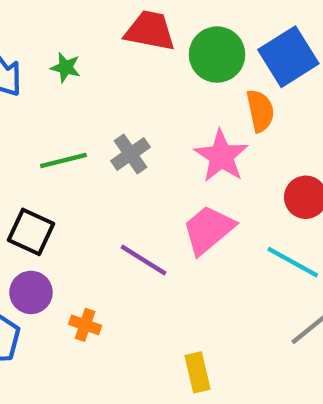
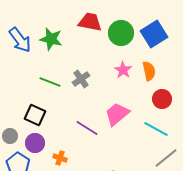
green star: (66, 67) -> (51, 39), size x1.6
orange semicircle: (260, 111) -> (149, 71), moved
pink star: (221, 156) -> (123, 70), moved, size x0.7
green line: (63, 160) -> (50, 82), turned 35

